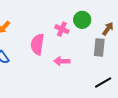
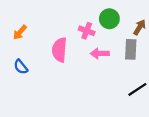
pink arrow: (62, 61) -> (100, 53), moved

